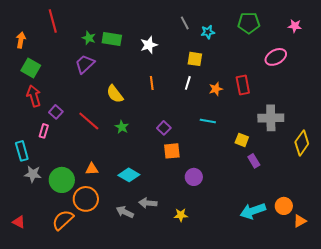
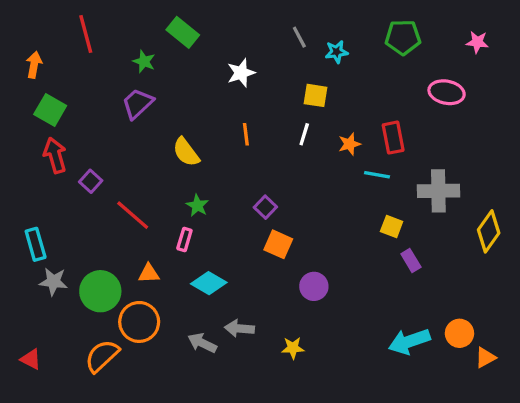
green rectangle: (112, 39) -> (183, 32), moved, turned 30
pink ellipse: (276, 57) -> (447, 92), turned 40
red line: (89, 121) -> (133, 215), moved
cyan line: (208, 121) -> (377, 175), moved
pink rectangle: (44, 131) -> (184, 239), moved
orange square: (172, 151) -> (278, 244), turned 30

